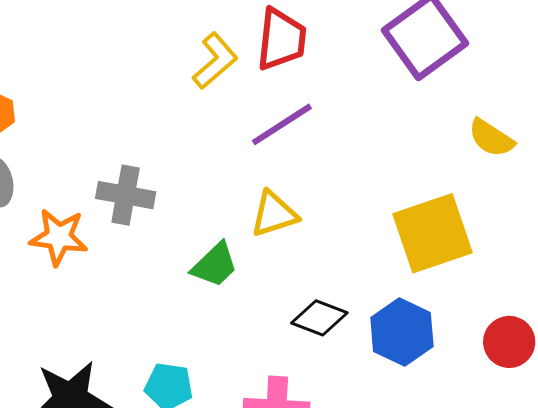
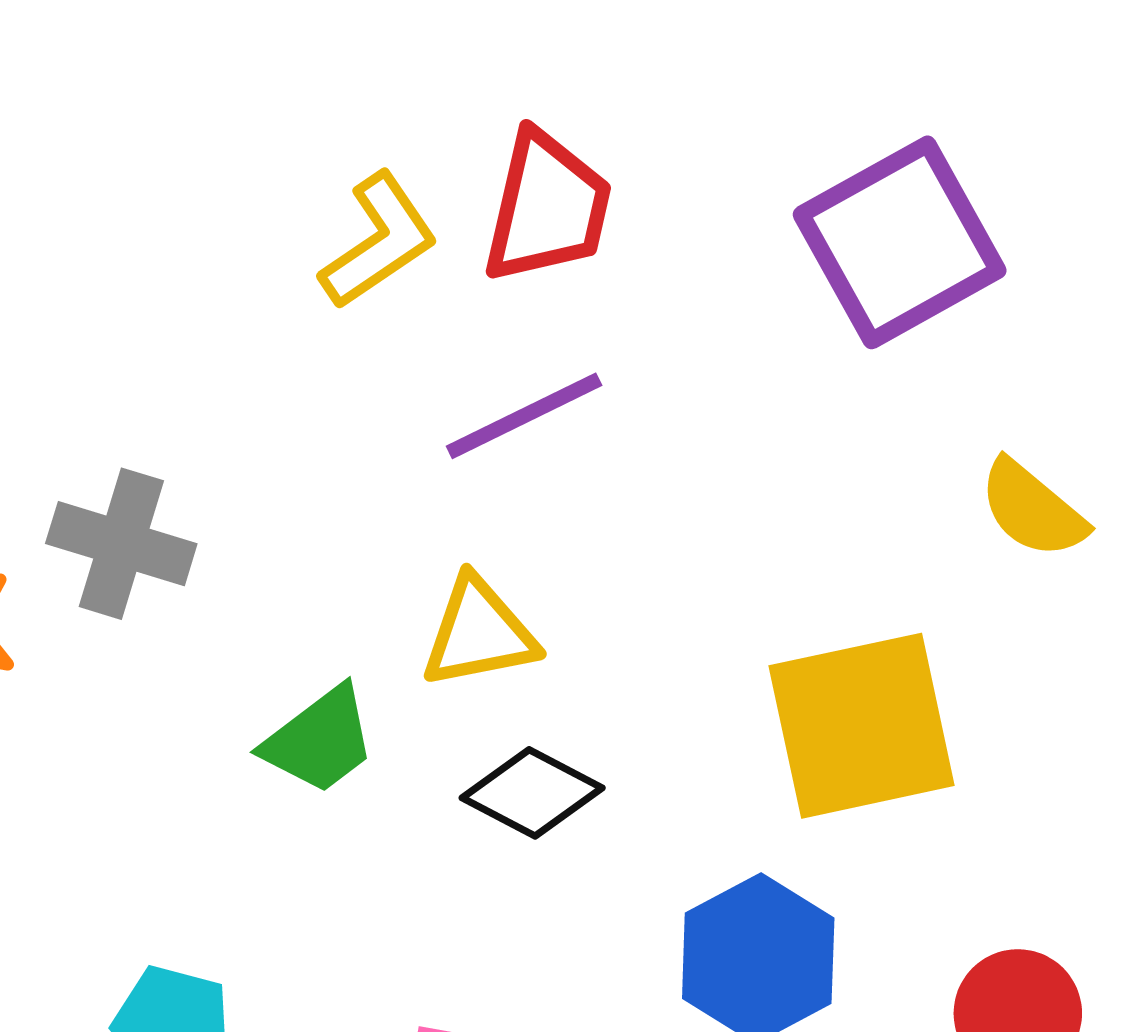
black diamond: (319, 318) -> (532, 793), moved

